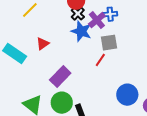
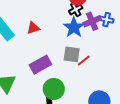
gray square: (109, 43) -> (72, 54), moved
green circle: (62, 103) -> (54, 89), moved

